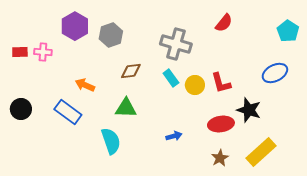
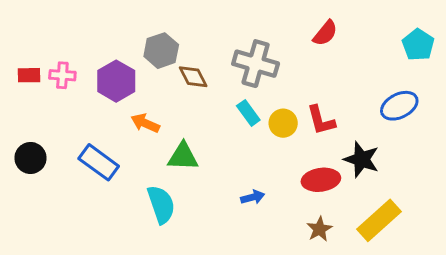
purple hexagon: (75, 26) -> (116, 81), moved
brown diamond: (131, 71) -> (193, 77), moved, turned 70
orange arrow: (85, 85) -> (145, 123), moved

